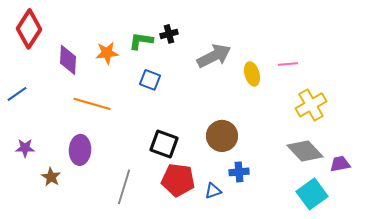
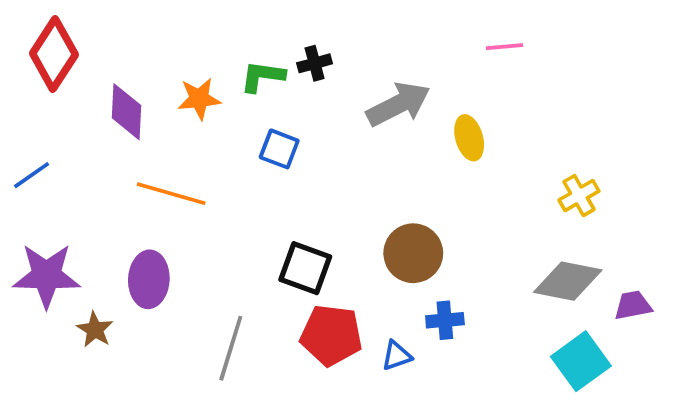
pink line: (288, 64) -> (504, 47), moved
yellow cross: (311, 105) -> (579, 196), size x0.7
purple star: (25, 148) -> (46, 276), size x1.8
gray diamond: (305, 151) -> (568, 281), turned -36

